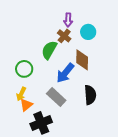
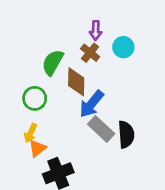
green semicircle: (49, 50) -> (53, 62), moved
brown diamond: (82, 60) -> (76, 82), moved
gray rectangle: (56, 97) -> (101, 129), moved

